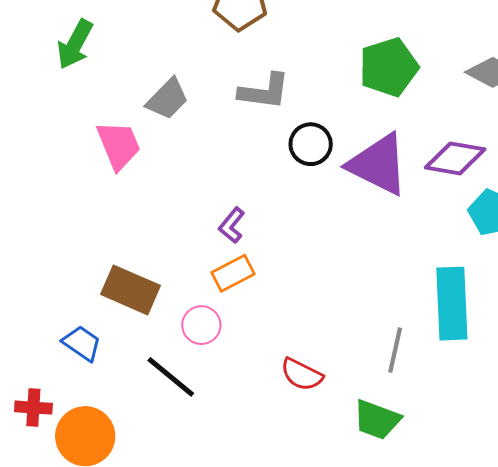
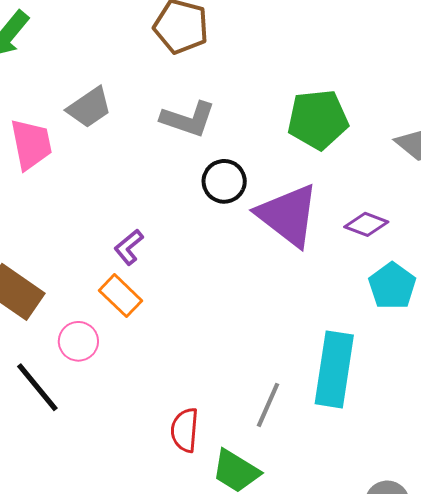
purple diamond: (455, 158) -> (366, 224), size x0.7
orange rectangle: (233, 273) -> (120, 296), turned 60
red semicircle: (302, 374) -> (185, 430), moved, turned 57

